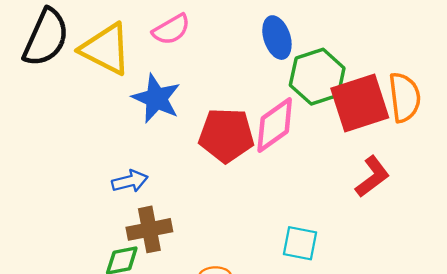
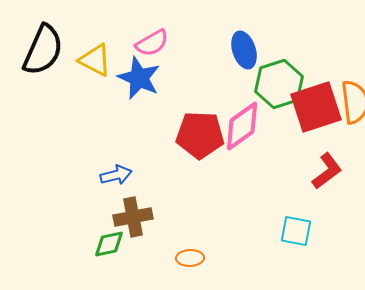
yellow triangle: (106, 49) -> (95, 60), size x0.7
blue star: (156, 98) -> (139, 78), moved
cyan square: (300, 243) -> (296, 231), moved

